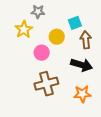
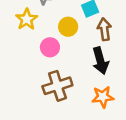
black arrow: (82, 65) -> (100, 61), turned 60

